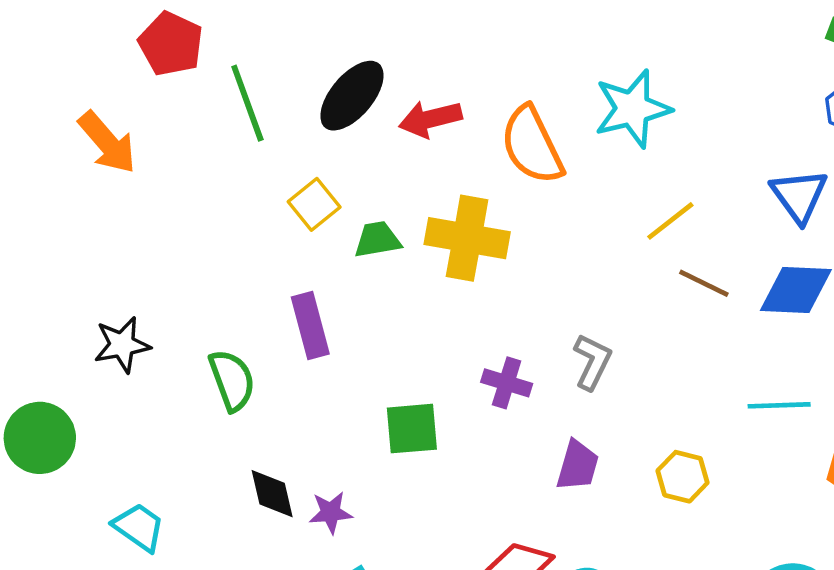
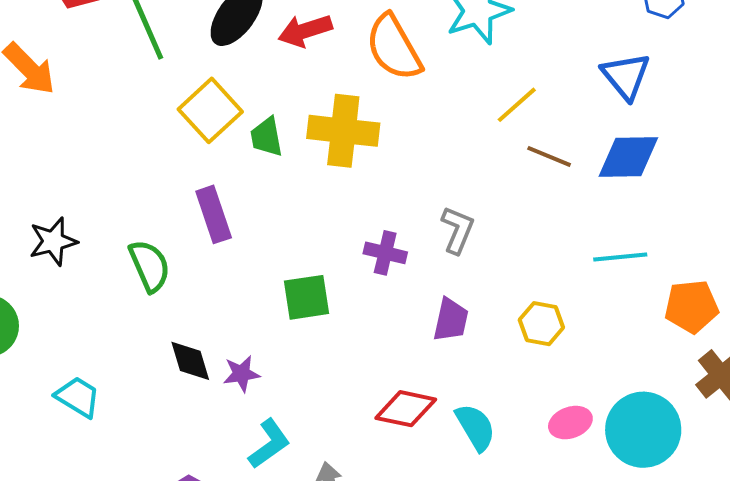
yellow square: (314, 204) -> (210, 110), size x1.4
green trapezoid: (378, 240) -> (267, 137), turned -87

